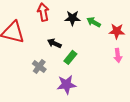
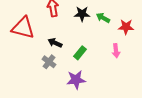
black arrow: (54, 43) -> (55, 43), moved
pink arrow: (118, 55) -> (116, 51), moved

